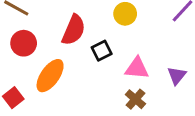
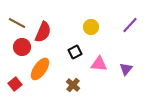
red semicircle: (74, 30) -> (43, 32), moved
brown cross: (135, 99) -> (73, 85), moved

